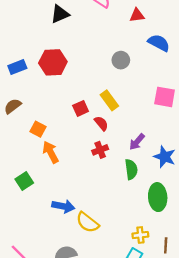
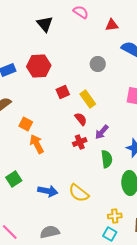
black triangle: (60, 14) -> (45, 24), turned -48
red square: (81, 108) -> (63, 92), moved
purple arrow: (137, 142) -> (102, 132), moved
green square: (24, 181) -> (14, 179), moved
yellow semicircle: (87, 222) -> (79, 193), moved

